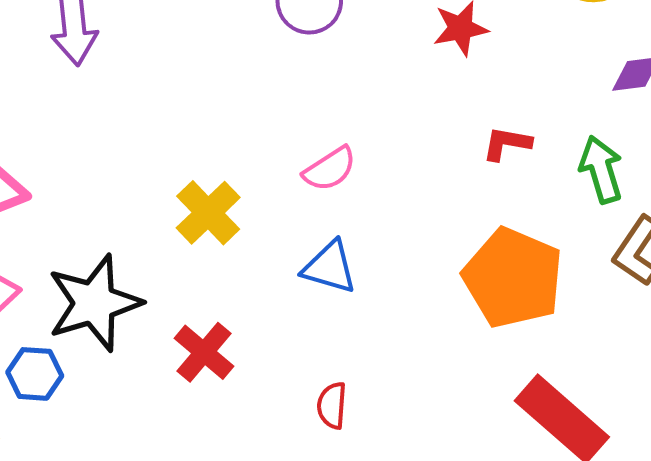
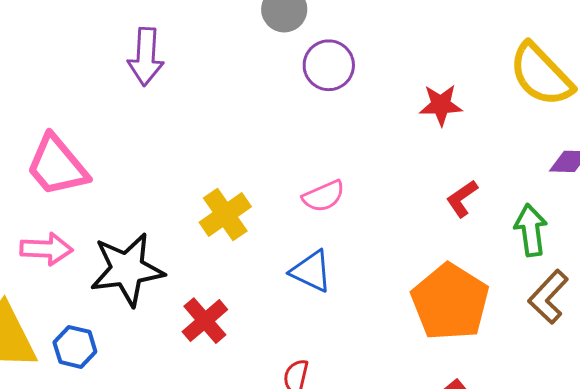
red L-shape: (507, 143) -> (462, 199), turned -54
blue hexagon: (35, 374) -> (75, 347), moved

